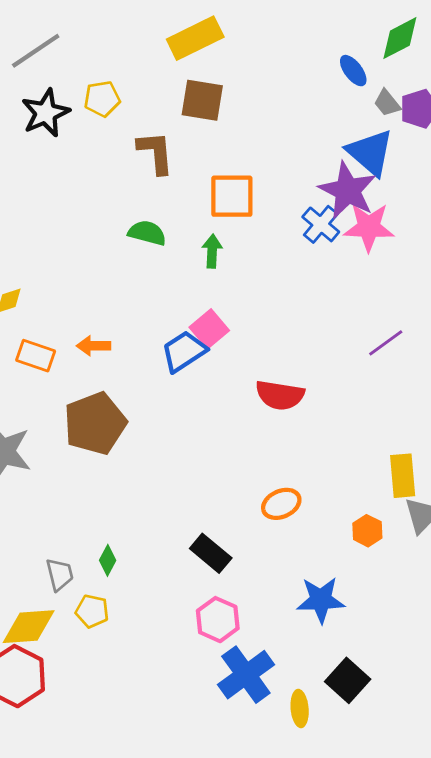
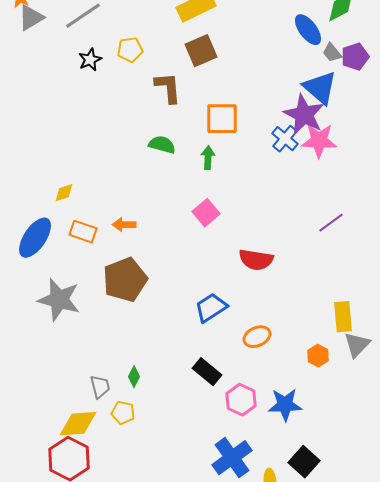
blue ellipse: (353, 71) -> (308, 30), size x1.4
brown square: (202, 100) -> (201, 51), turned -32
black star: (46, 113) -> (90, 60), size x0.7
blue trapezoid: (184, 351) -> (211, 308), moved
pink hexagon: (218, 620) -> (241, 400), moved

